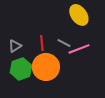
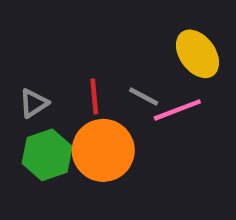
yellow ellipse: (79, 15) -> (197, 54), moved

